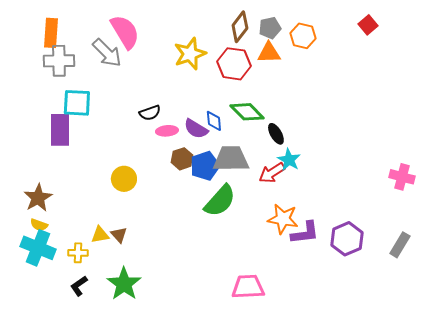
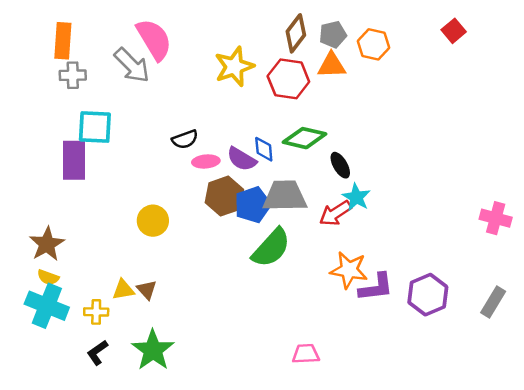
gray cross: (59, 61) -> (73, 75), size x0.7
green diamond: (247, 112) -> (305, 138), turned -32
brown hexagon: (182, 159) -> (224, 196), size x1.4
pink trapezoid: (248, 287) -> (306, 354), size x0.7

